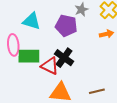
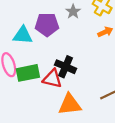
purple pentagon: (66, 26) -> (47, 25), moved

